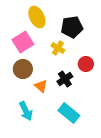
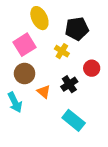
cyan arrow: (26, 111) -> (15, 102), moved

